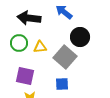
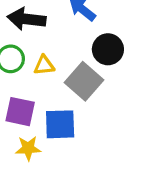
blue square: (62, 84) -> (60, 124), moved, size x1.5

